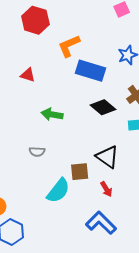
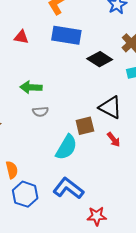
blue rectangle: (91, 71) -> (66, 35), moved
green arrow: (52, 114) -> (31, 87), moved
blue L-shape: (101, 223) -> (68, 188), moved

